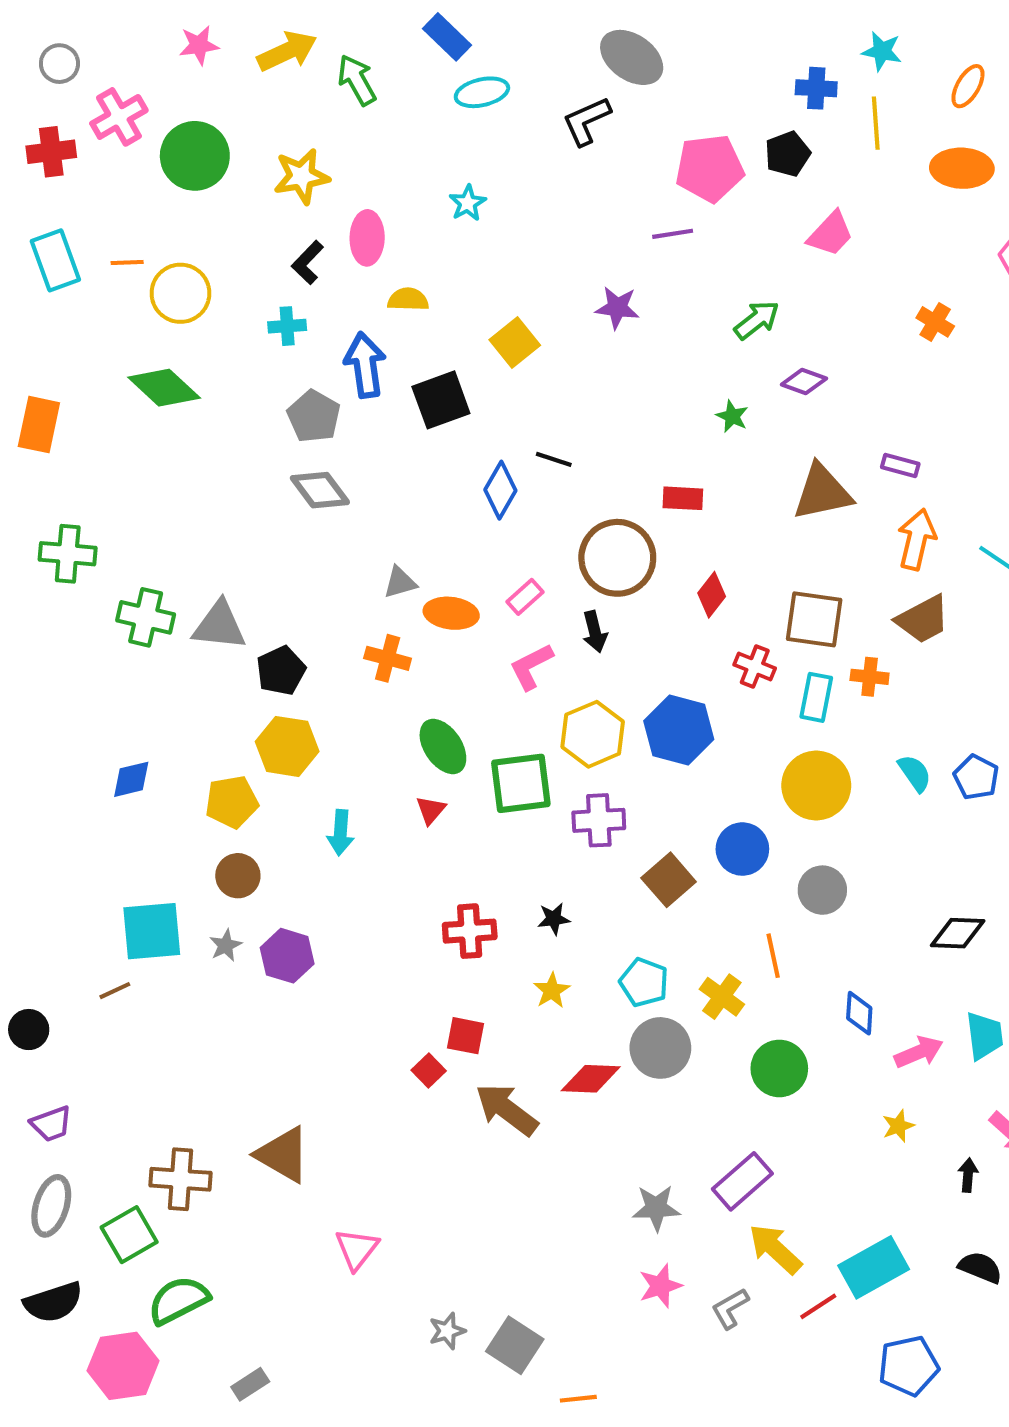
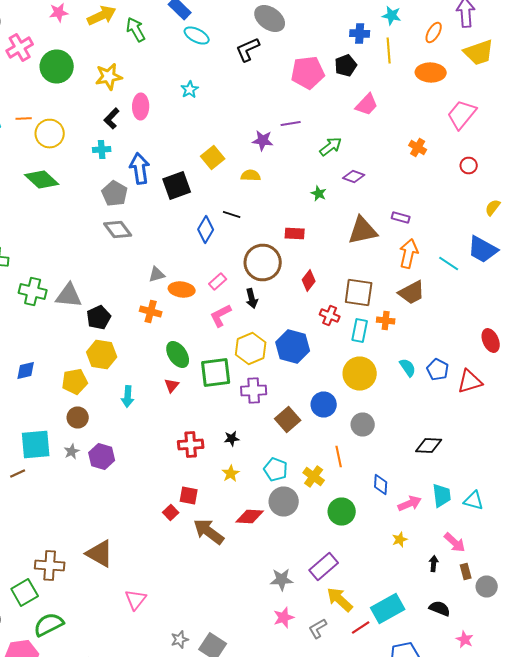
cyan ellipse: (482, 92) -> (197, 36), turned 40
purple line: (673, 234) -> (291, 124), moved
yellow semicircle: (408, 299) -> (251, 176), moved

